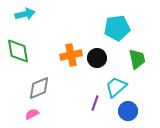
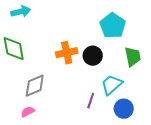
cyan pentagon: (117, 28) -> (113, 26), turned -30

